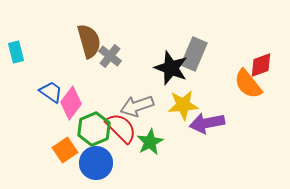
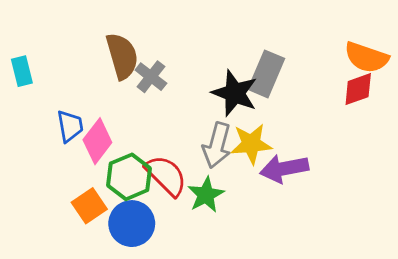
orange semicircle: (248, 84) -> (366, 57), moved, turned -32
blue trapezoid: (51, 92) -> (70, 126), turned 45
gray arrow: (137, 106) -> (217, 145), moved, turned -56

